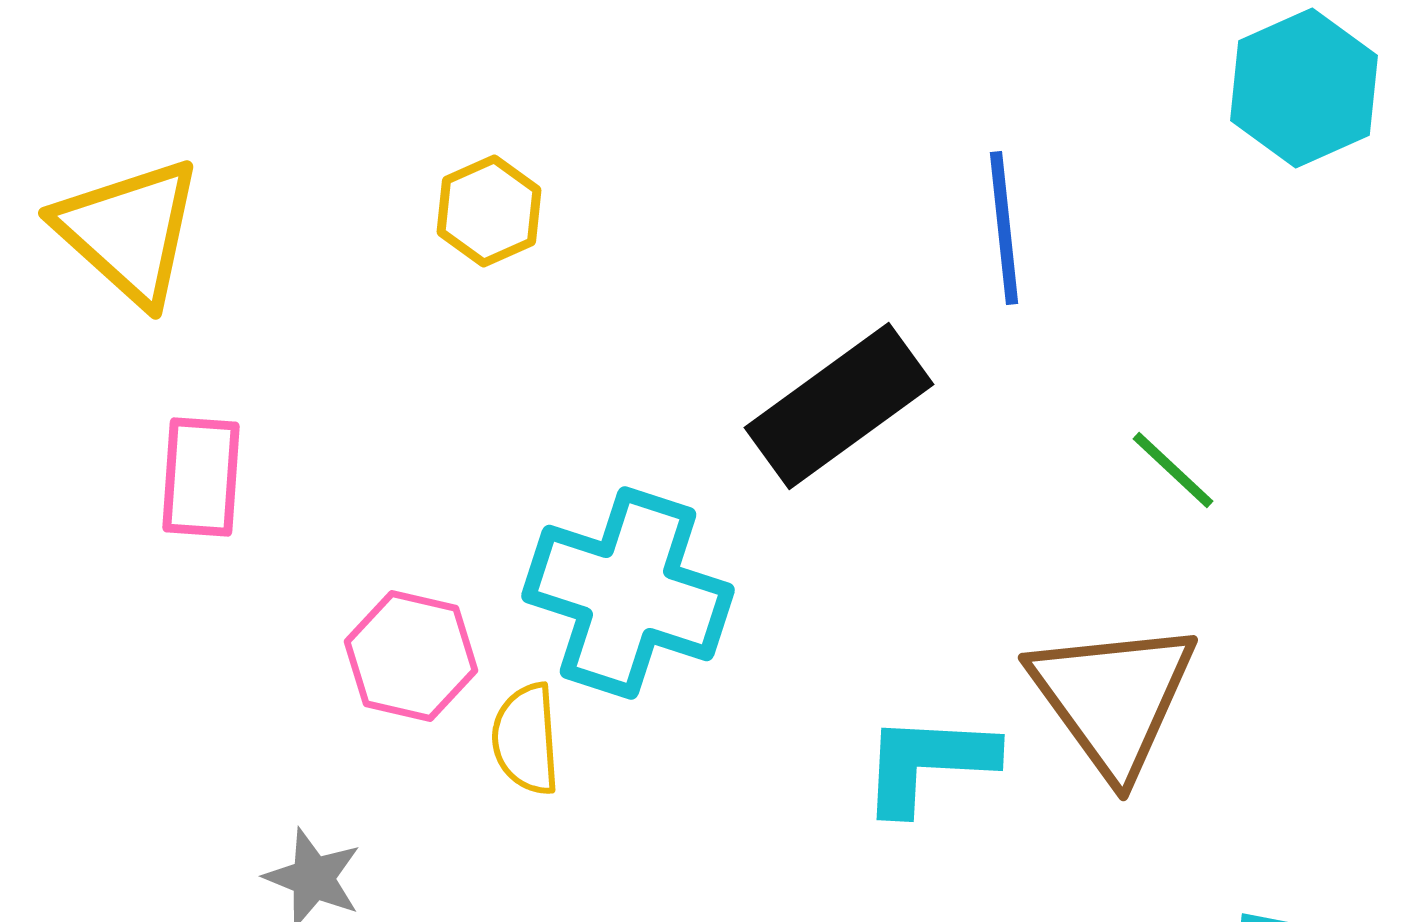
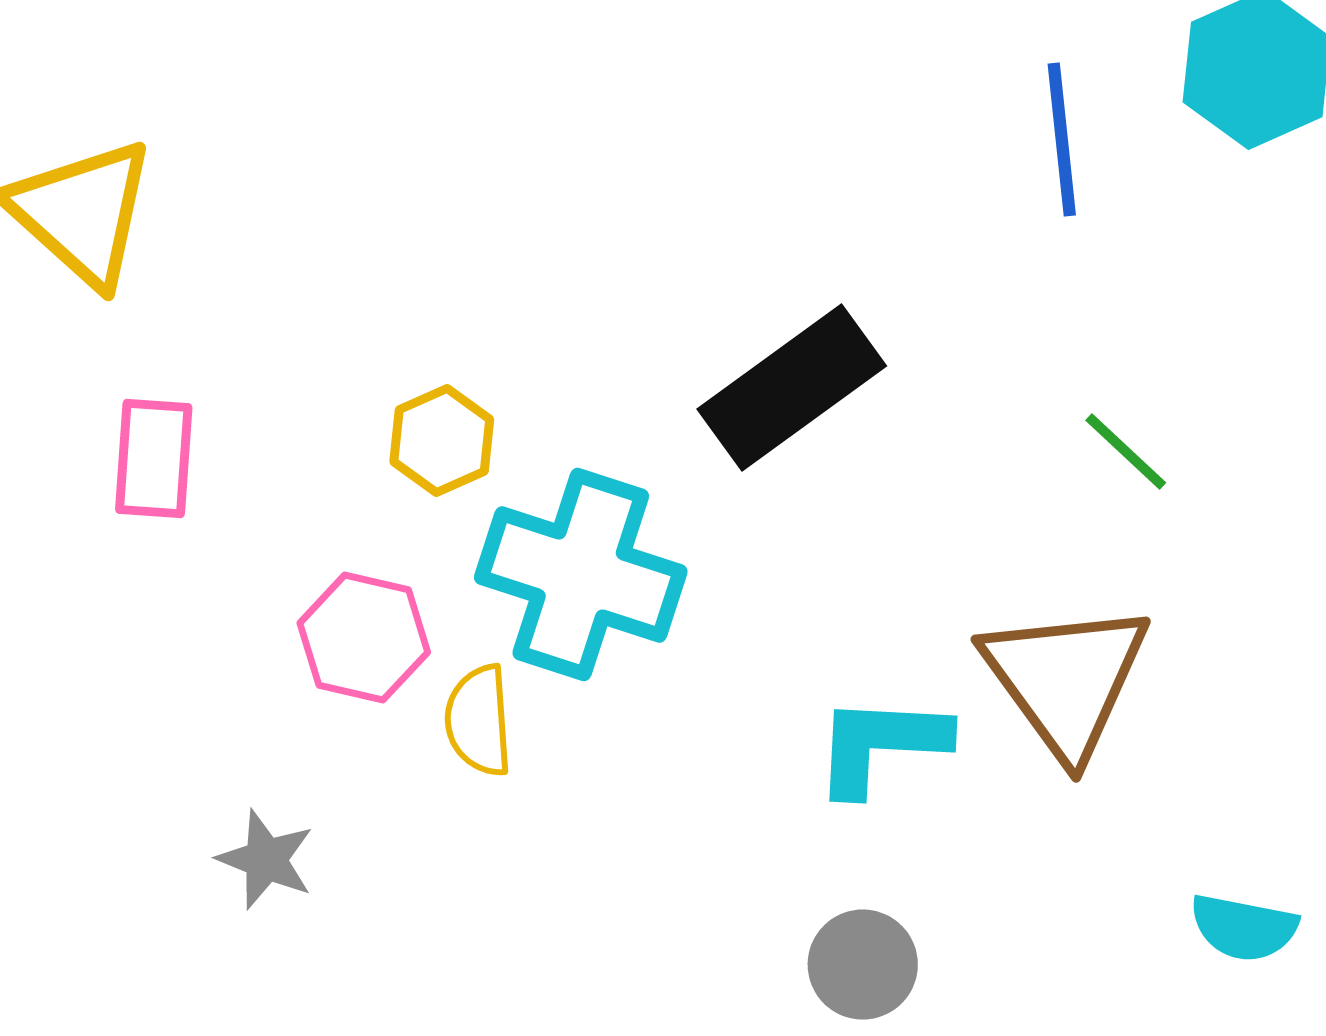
yellow hexagon: (489, 211) -> (442, 441), moved
blue line: (1004, 228) -> (1062, 140), moved

